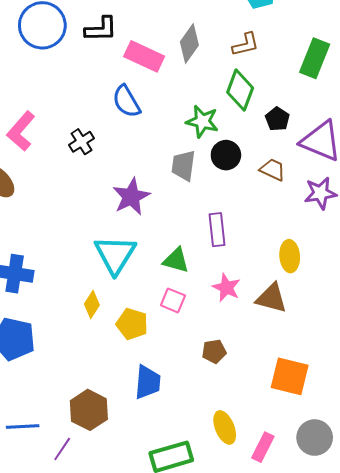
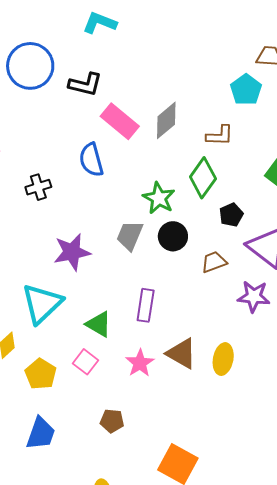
brown trapezoid: (273, 170) -> (214, 262), turned -60
yellow ellipse: (290, 256) -> (223, 359), moved
brown triangle: (272, 298) -> (182, 353), moved

